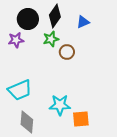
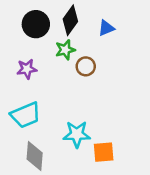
purple star: (16, 40) -> (27, 69), moved

